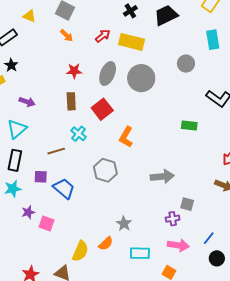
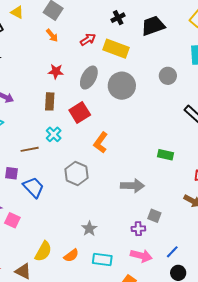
green rectangle: (189, 126) -> (166, 155), moved
orange semicircle: (106, 244) -> (71, 255), moved

